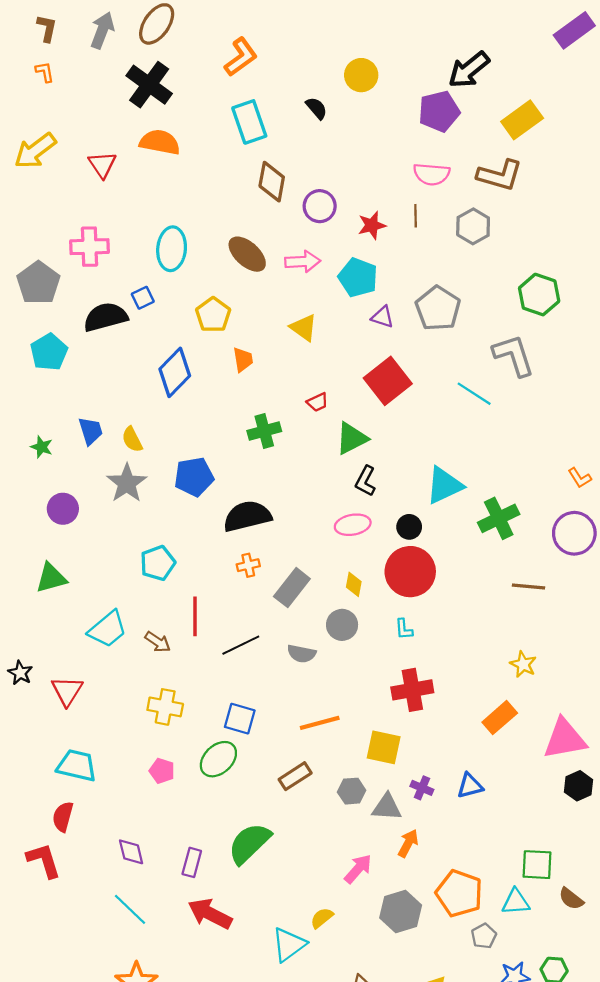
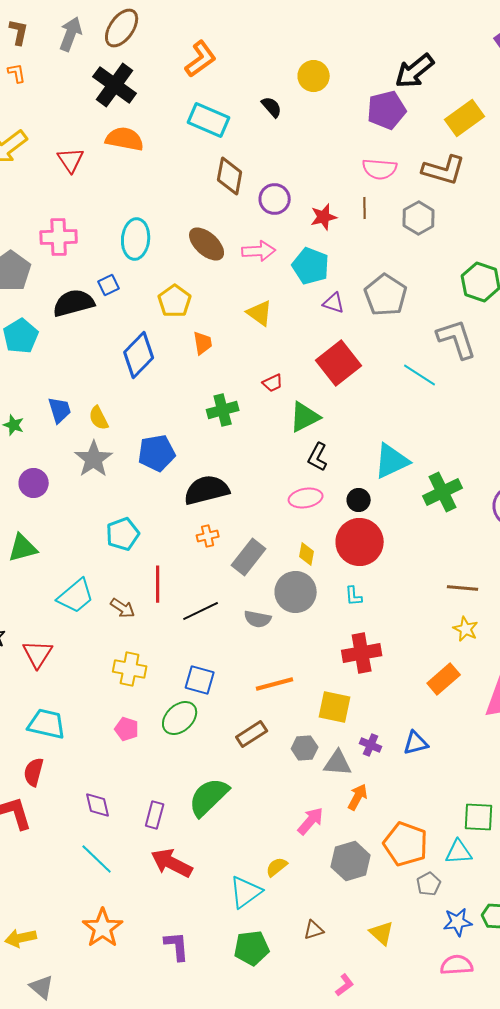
cyan rectangle: (249, 122) -> (209, 120), turned -48
brown line: (528, 587) -> (463, 588), moved
gray circle: (342, 625) -> (296, 592), size x1.4

